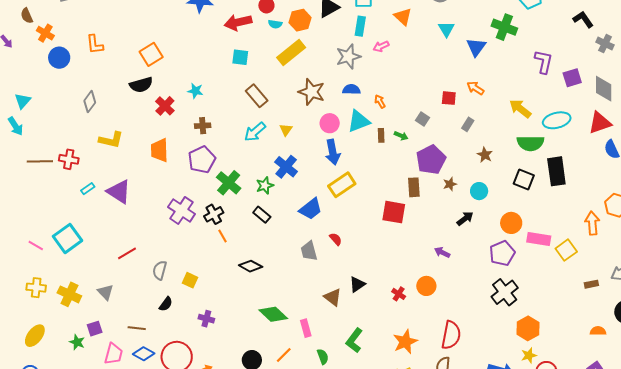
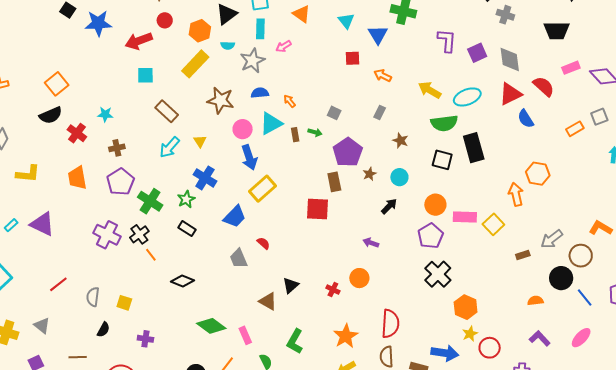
cyan semicircle: (275, 24) -> (228, 45), moved
red square: (449, 98) -> (352, 58), moved

